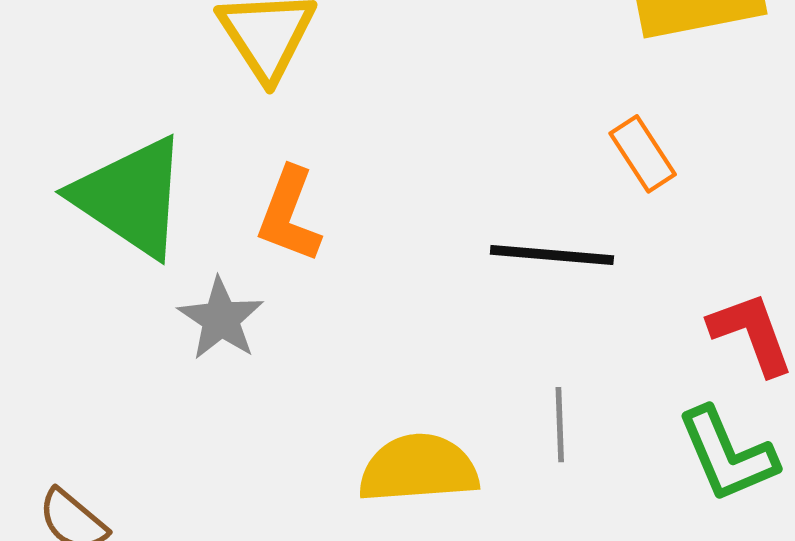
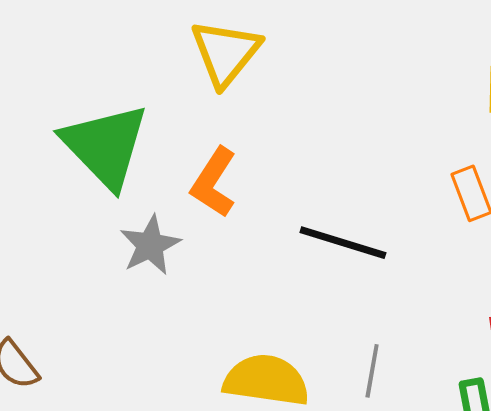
black line: (552, 255) -> (343, 243), moved

